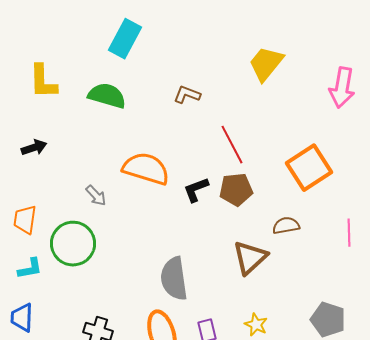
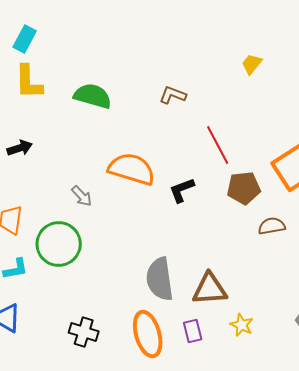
cyan rectangle: (125, 39) -> (25, 39), moved, size x0.7
yellow trapezoid: (266, 64) -> (252, 64), size x0.6
brown pentagon: (236, 190) -> (244, 188), moved
brown triangle: (250, 258) -> (210, 289), moved, turned 39

